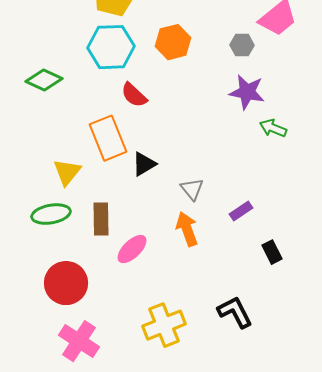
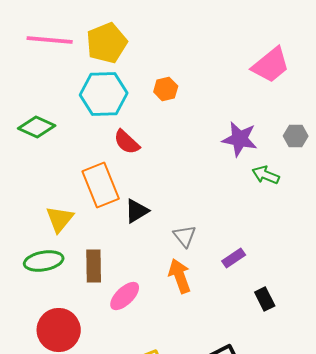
orange hexagon: (173, 42) -> (166, 89), size x0.7
gray hexagon: (242, 45) -> (296, 136), moved

